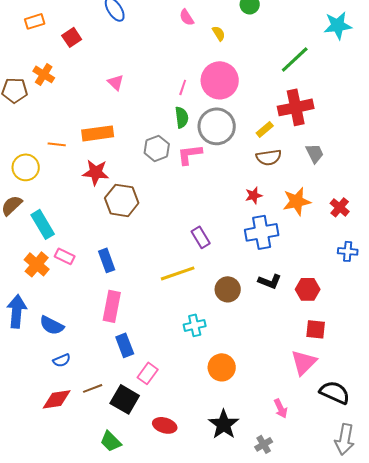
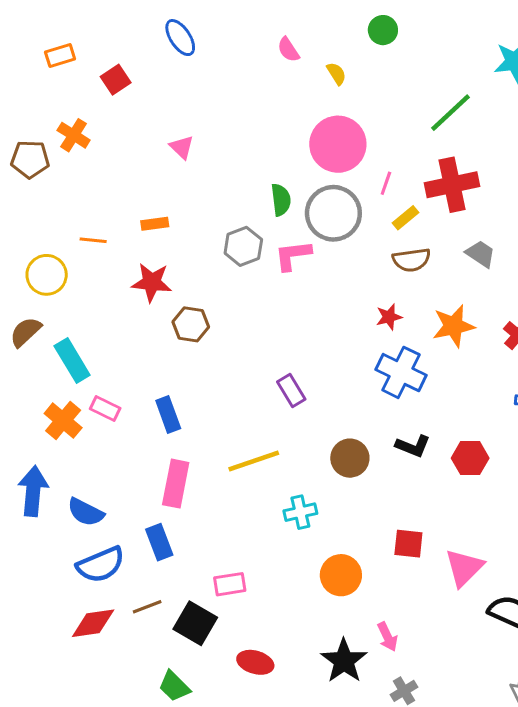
pink line: (183, 87) -> (386, 183), moved
orange rectangle: (98, 133) -> (155, 224), size x0.6
gray trapezoid: (315, 153) -> (481, 254), turned -30
brown hexagon: (122, 200) -> (191, 324), size x0.7
blue cross: (262, 232) -> (401, 372), turned 36
purple rectangle: (201, 237) -> (291, 390), moved
yellow line: (178, 273) -> (254, 461), moved
red square: (316, 329) -> (408, 544), moved
blue rectangle: (125, 345) -> (159, 542), moved
blue semicircle: (62, 360) -> (101, 565), size x1.8
pink rectangle: (148, 373) -> (230, 584), turned 45
pink arrow: (281, 408) -> (387, 637), moved

